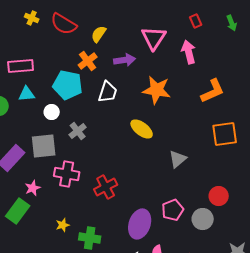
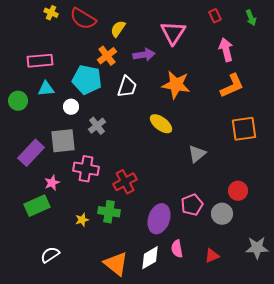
pink arrow: (189, 52) -> (226, 50), moved
green rectangle: (18, 211) -> (37, 206), turned 30
green cross: (90, 238) -> (109, 212), moved

